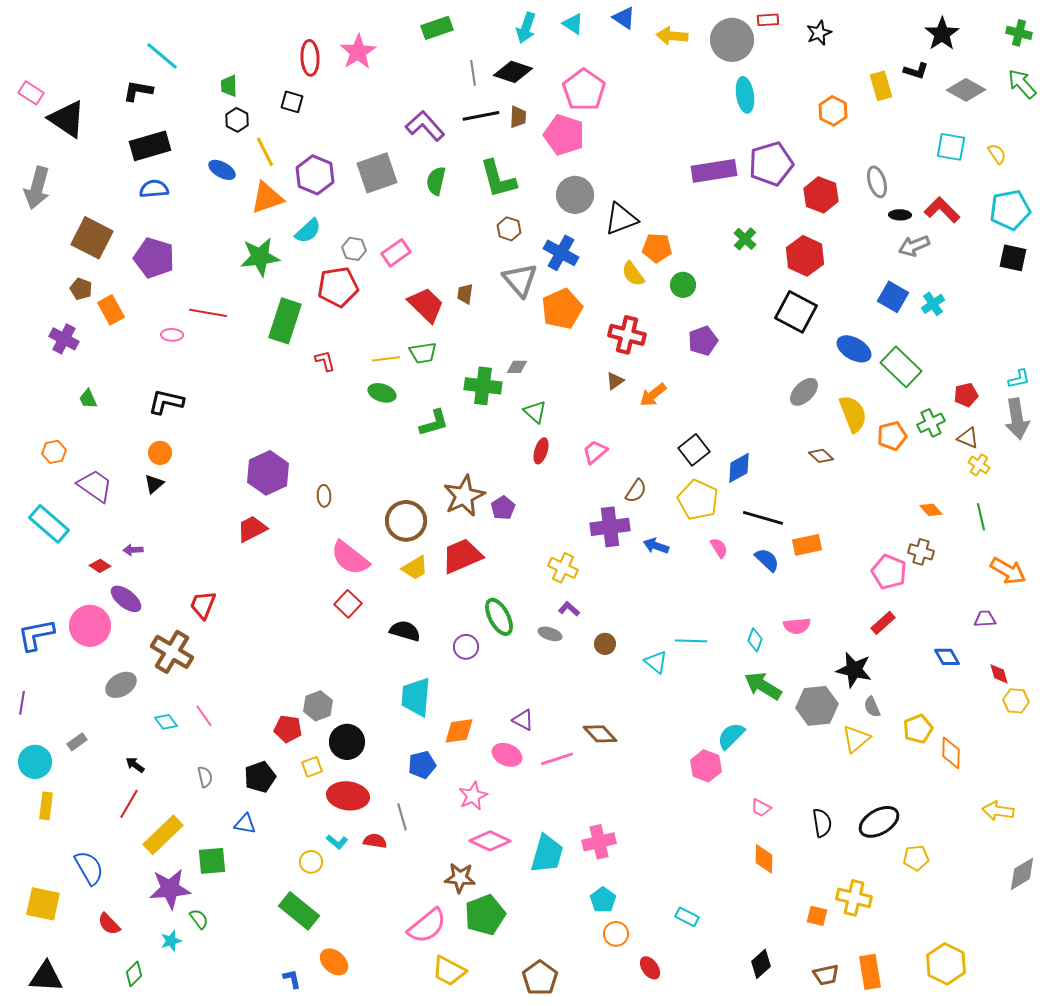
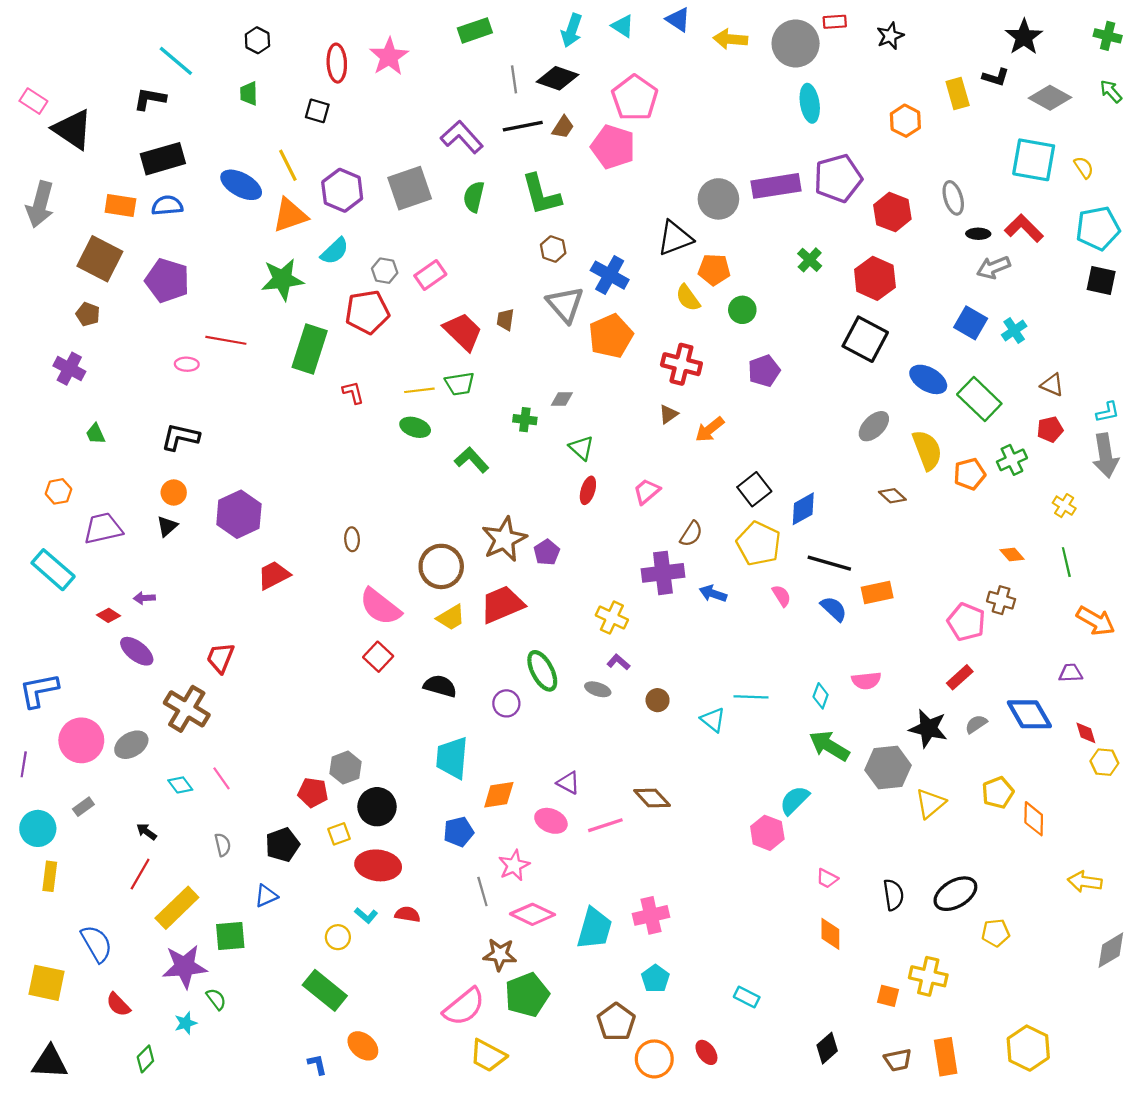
green arrow: (1022, 84) -> (1111, 91), size x0.7
brown trapezoid: (518, 117) -> (563, 127), turned 30
black hexagon: (237, 120) -> (257, 40), moved
cyan square: (951, 147) -> (1034, 160), size x1.4
blue ellipse: (222, 170) -> (241, 185), size x1.4
gray circle: (575, 195) -> (718, 199), moved
orange rectangle: (111, 310) -> (120, 205), moved, turned -52
green cross: (483, 386) -> (525, 420), size x0.6
green L-shape: (434, 423) -> (472, 460), turned -116
brown triangle: (968, 438) -> (1052, 385), moved
purple hexagon: (268, 473) -> (239, 514), moved
purple trapezoid: (95, 486) -> (103, 528), turned -48
pink circle: (90, 626) -> (81, 740), moved
blue diamond: (947, 657) -> (1029, 714), size x1.6
gray semicircle: (872, 707) -> (976, 724), moved, turned 80
gray line: (402, 817) -> (482, 892), moved
blue triangle: (245, 824) -> (266, 896), turned -35
orange circle: (616, 934) -> (654, 1059), moved, size x1.4
brown pentagon: (540, 978) -> (616, 1022), moved

